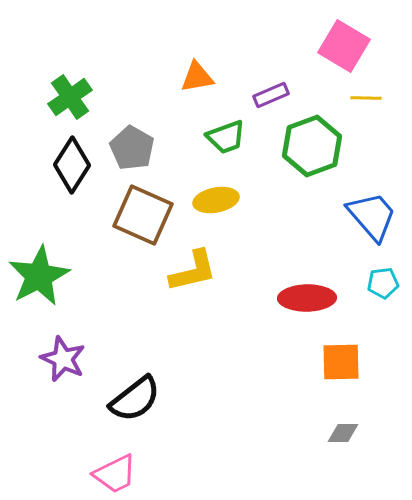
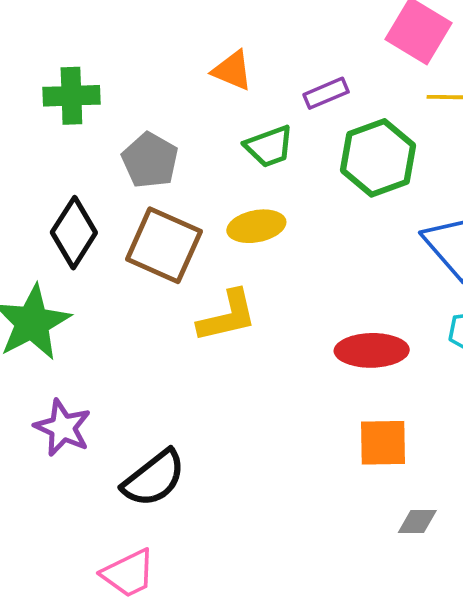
orange triangle: (197, 77) -> (232, 70), turned 33
green cross: (70, 97) -> (71, 96), turned 33
black diamond: (72, 165) -> (74, 233), moved
orange square: (341, 362) -> (383, 443), moved

